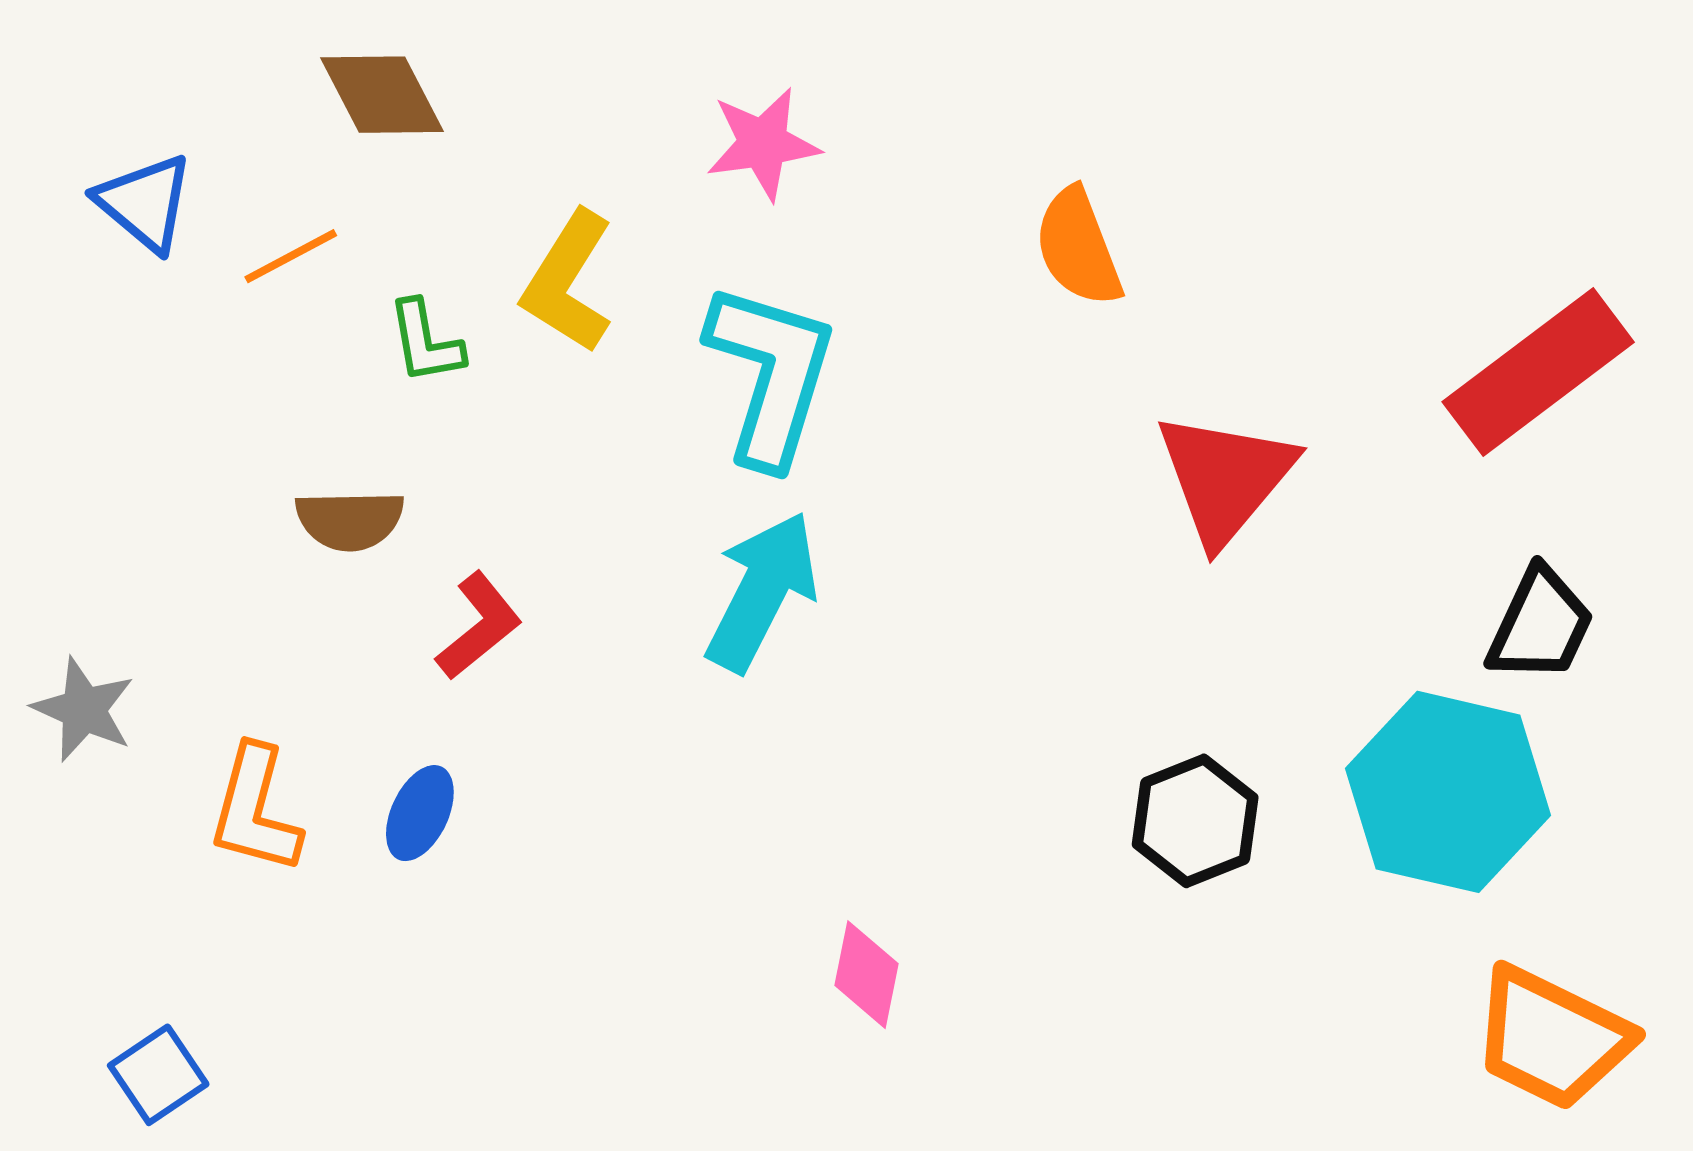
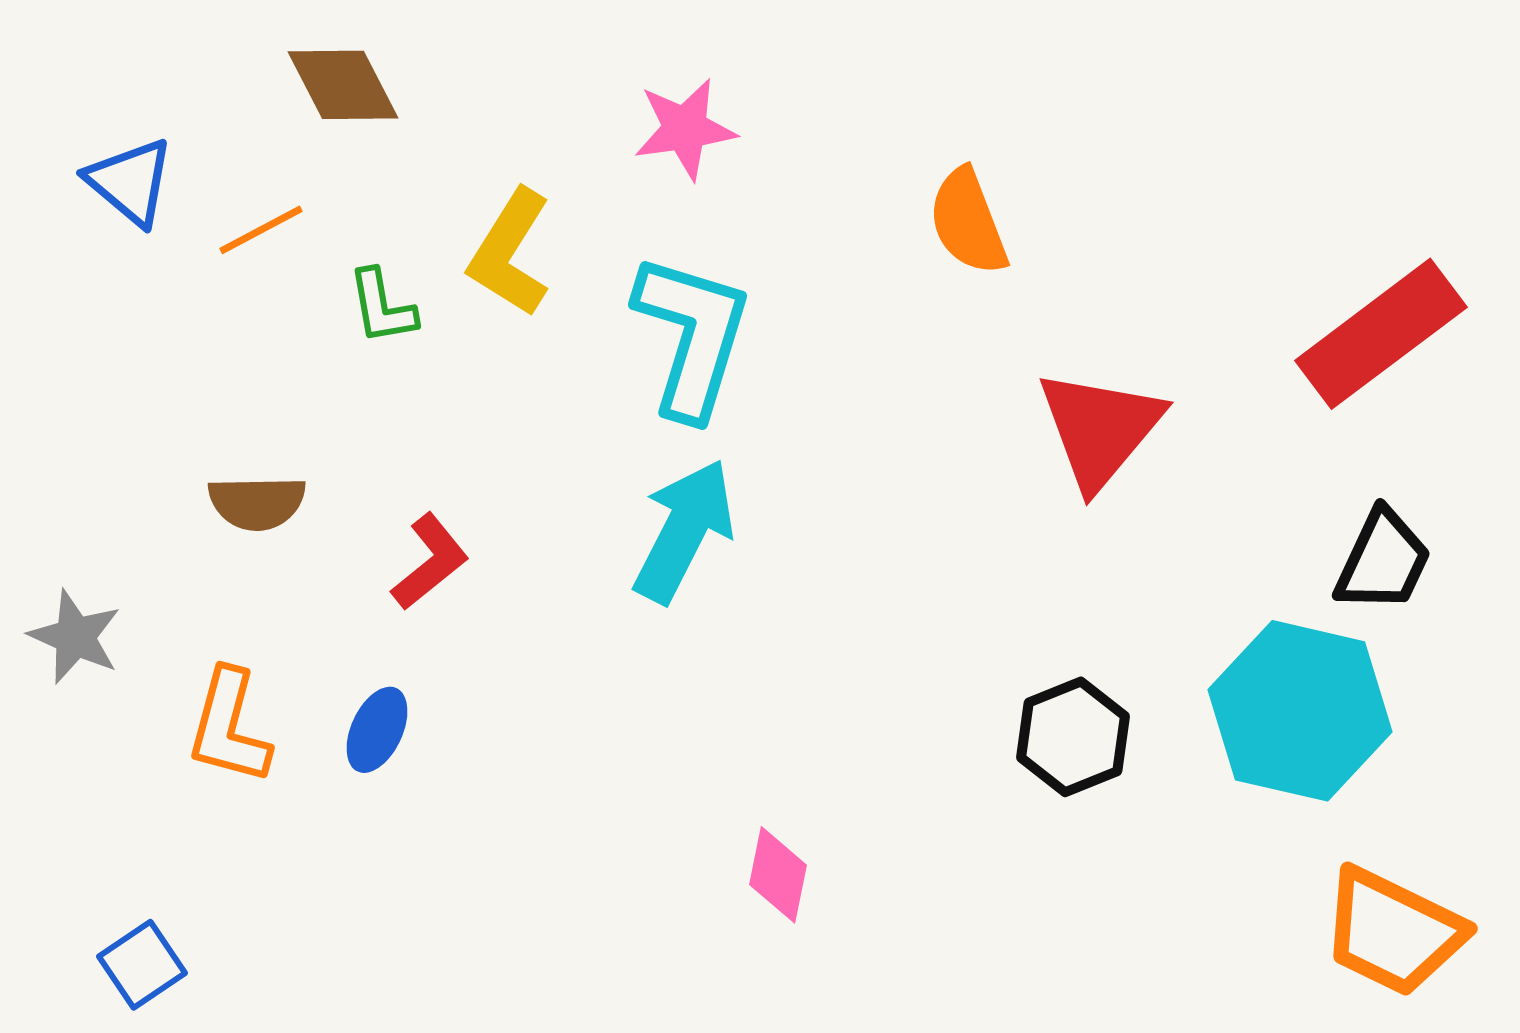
brown semicircle: (350, 520) -> (257, 503), moved

